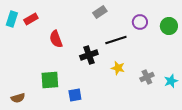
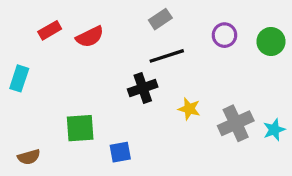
cyan rectangle: (12, 19) -> (19, 78), moved
red semicircle: (56, 39) -> (90, 37), moved, turned -96
black line: (116, 40) -> (167, 56), moved
gray cross: (147, 77) -> (236, 123), size x1.5

